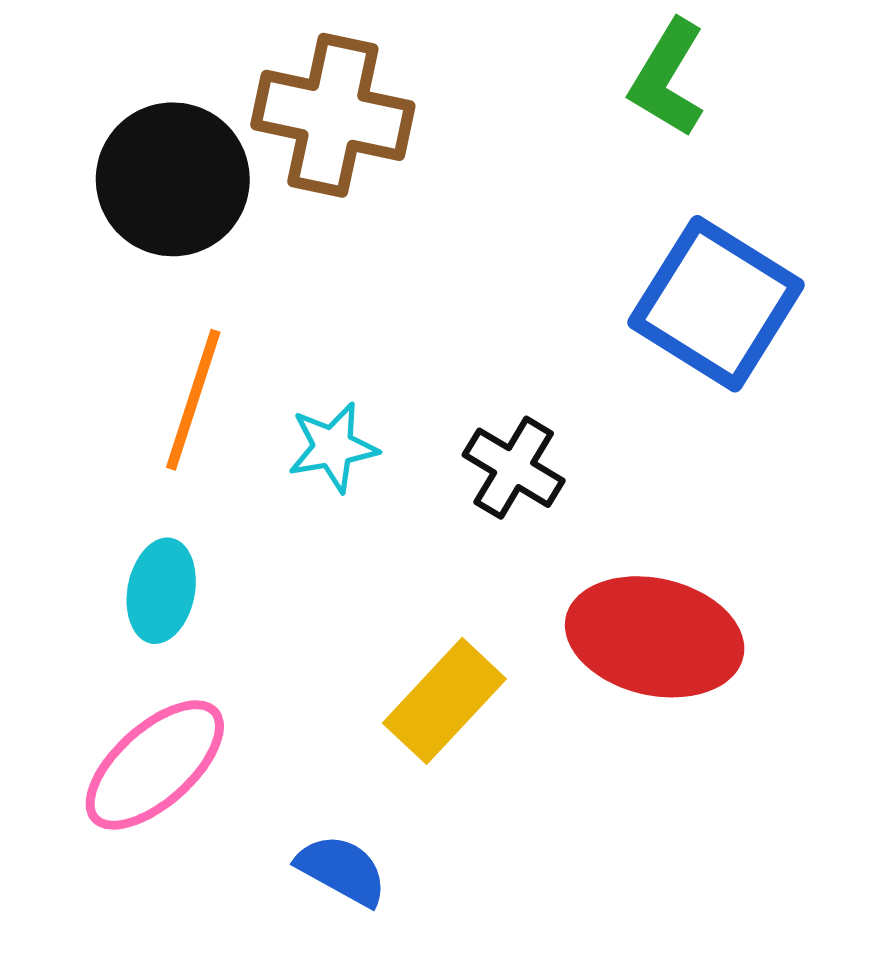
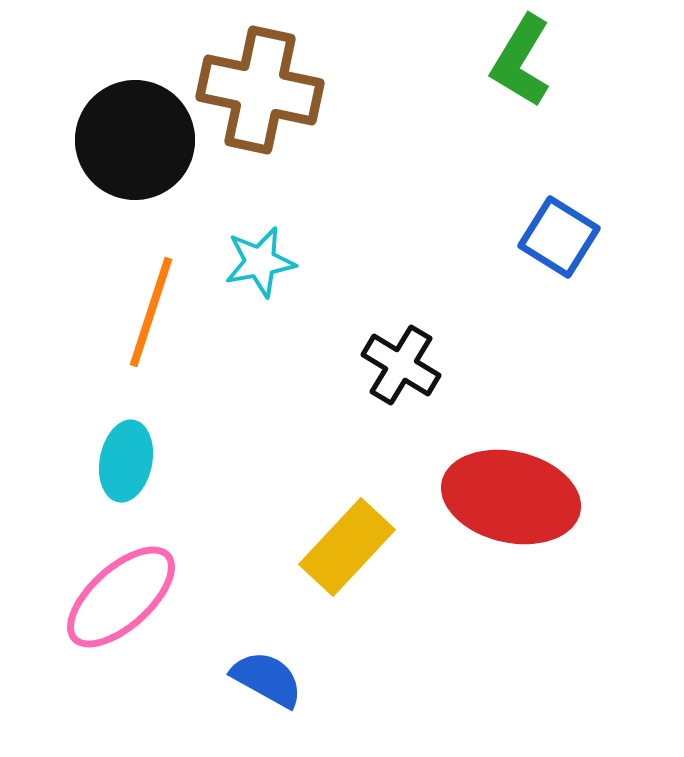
blue square: (716, 304) -> (559, 237), size x0.6
cyan star: (333, 447) -> (260, 262), moved

